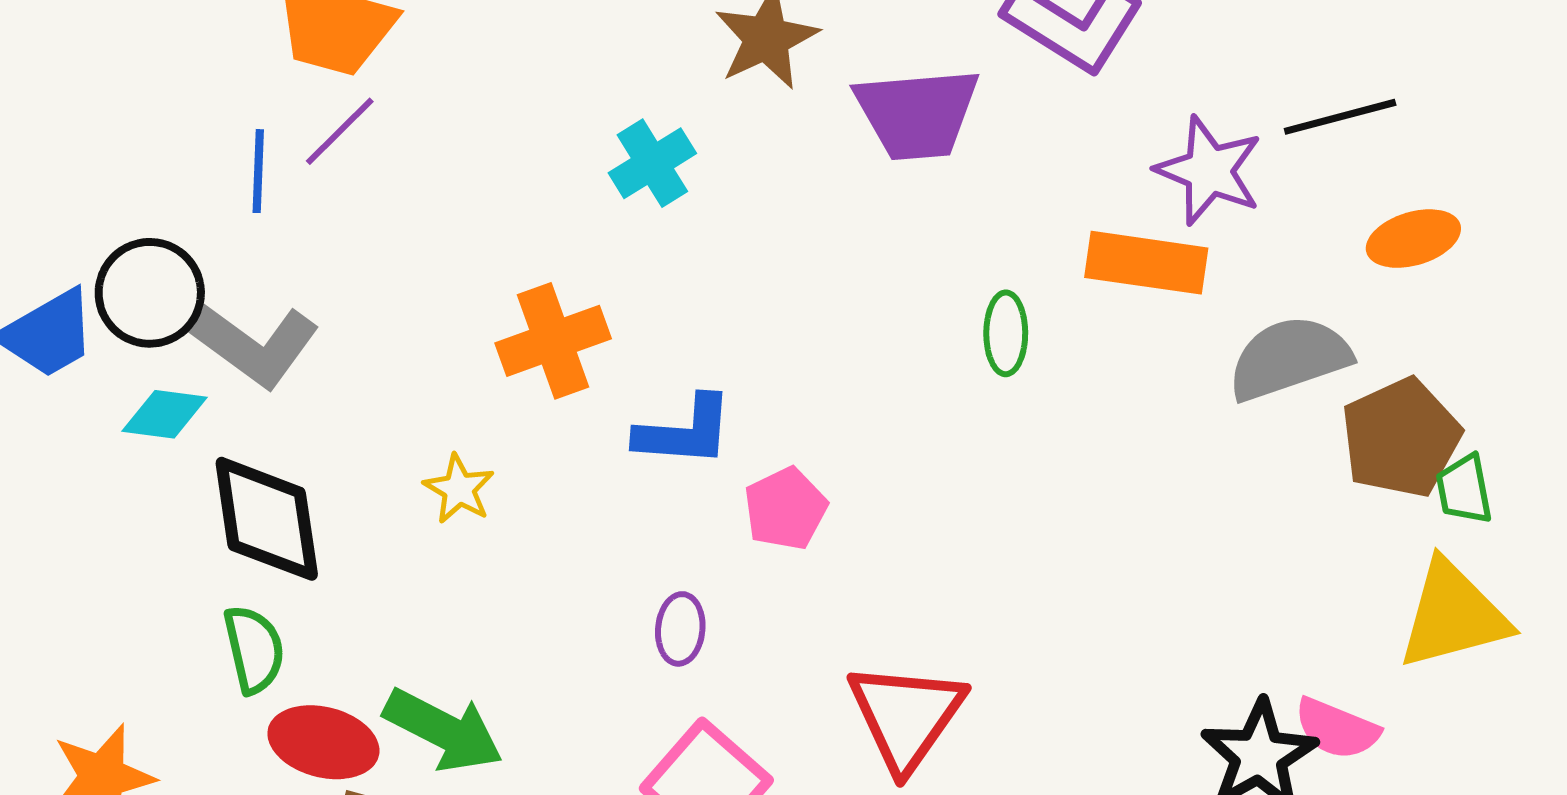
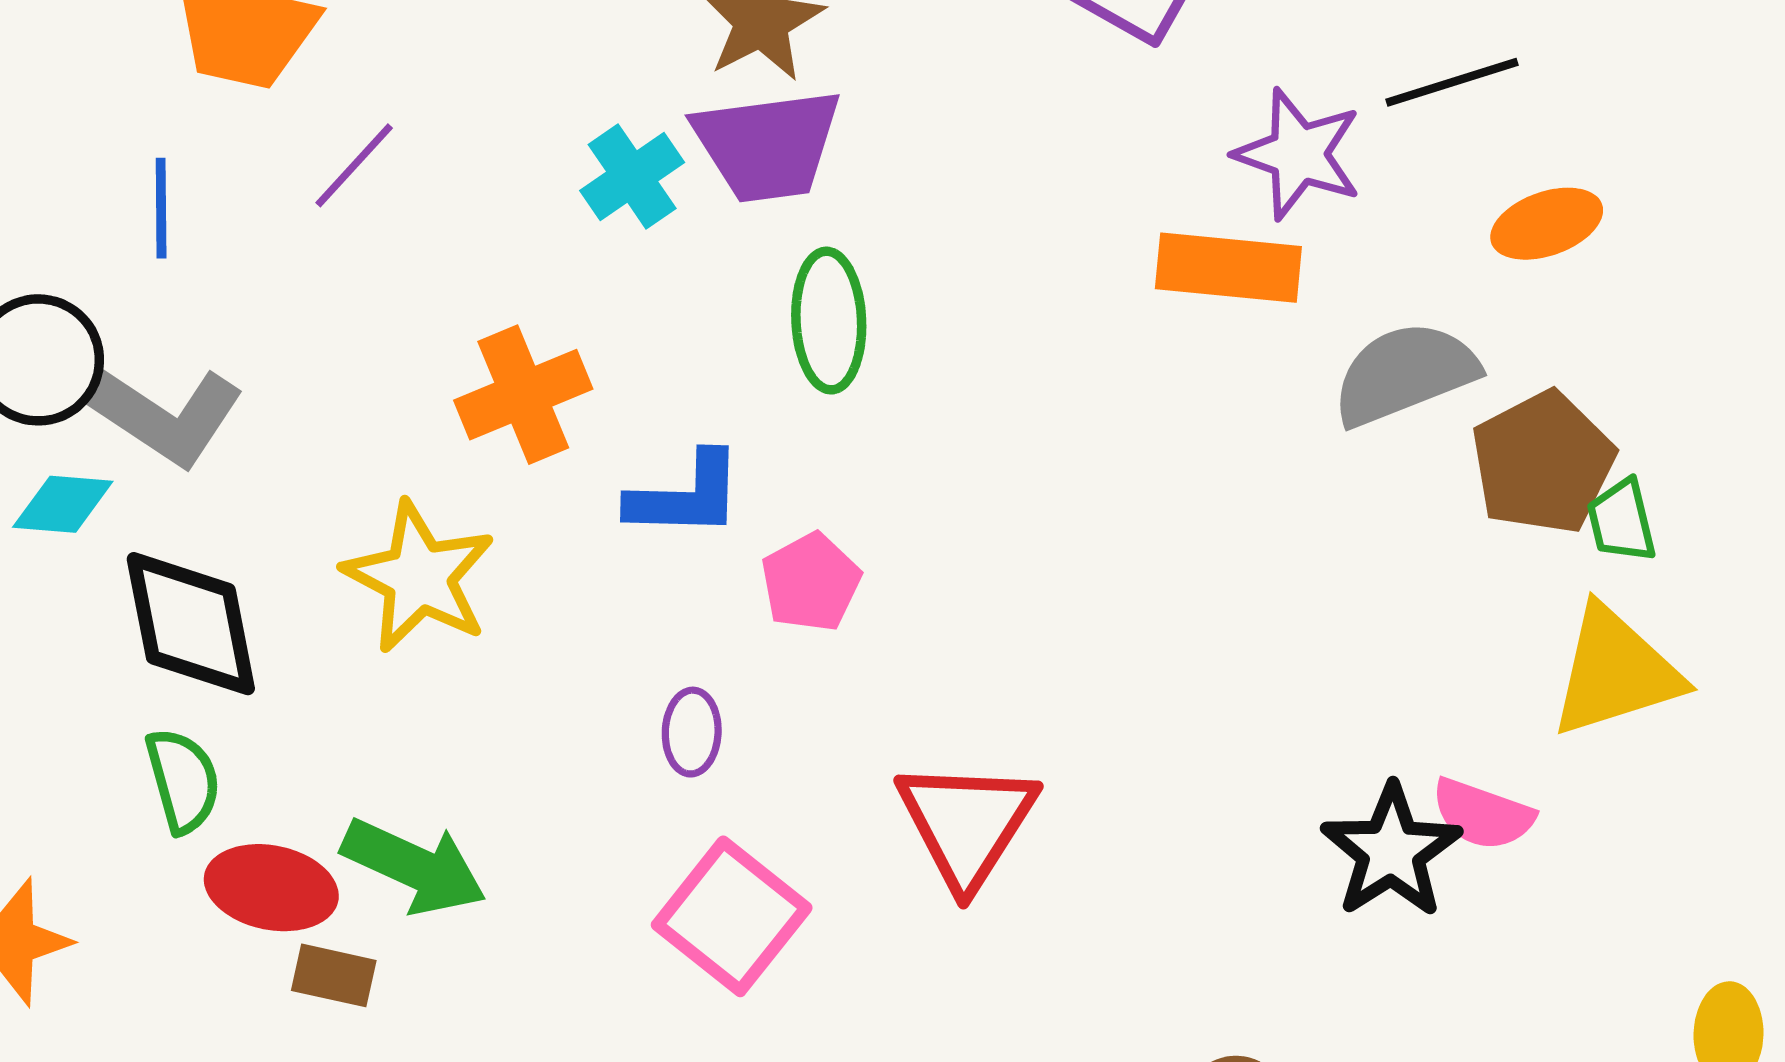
purple trapezoid: (917, 113) -> (767, 145), moved
purple line: (340, 131) -> (354, 165), moved
green ellipse: (1006, 333) -> (829, 321), moved, size x1.4
yellow star: (459, 489) -> (419, 577), size x1.8

